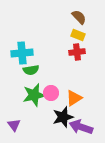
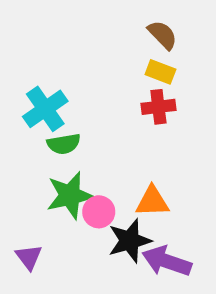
cyan cross: (22, 53) -> (45, 109), turned -30
pink circle: (51, 93) -> (99, 212), moved
orange triangle: (74, 98) -> (152, 202), turned 30

